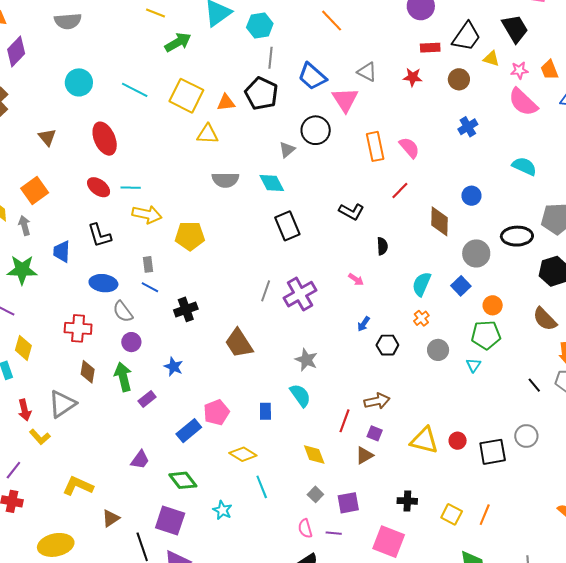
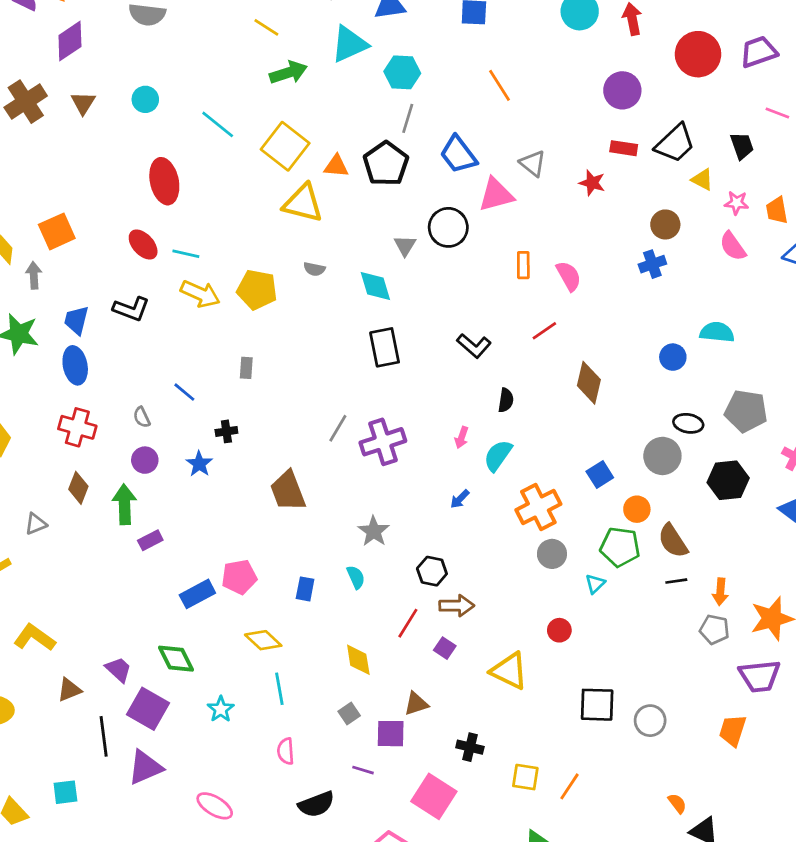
black trapezoid: (515, 29) -> (742, 146), size x0.7
brown circle: (459, 79) -> (665, 224), moved
cyan circle: (79, 82) -> (145, 99), size x0.7
pink triangle: (345, 100) -> (496, 195), turned 36
pink semicircle: (523, 102) -> (733, 246), size x0.7
yellow triangle: (208, 134) -> (303, 203), size x1.4
brown triangle: (47, 137) -> (83, 103), moved
orange rectangle: (375, 146) -> (523, 265), size x0.7
gray triangle: (287, 150) -> (405, 246), turned -30
cyan semicircle: (524, 166) -> (717, 332), turned -30
gray semicircle: (225, 180) -> (314, 269), size x0.6
blue circle: (471, 196) -> (673, 357), moved
black L-shape: (99, 235) -> (131, 309), turned -64
yellow pentagon: (190, 236) -> (257, 290), moved
black ellipse: (517, 236) -> (688, 423), size x0.7
gray circle: (476, 253) -> (662, 456), moved
gray rectangle: (148, 264) -> (246, 368), moved
pink arrow: (356, 279) -> (462, 438), turned 63
blue ellipse: (103, 283) -> (75, 365), moved, turned 60
cyan semicircle: (422, 284) -> (498, 456), moved
black cross: (186, 309) -> (226, 431), size x0.7
gray semicircle: (123, 312) -> (142, 417), size x0.7
orange cross: (421, 318) -> (538, 507), size x2.0
brown semicircle: (545, 319) -> (673, 541), moved
black hexagon: (387, 345) -> (432, 571), moved
blue star: (174, 367) -> (199, 464), moved
black line: (534, 385) -> (676, 581), moved, turned -70
cyan semicircle: (300, 395) -> (356, 577), size x0.7
gray triangle: (62, 404) -> (36, 524), size x0.6
gray circle: (526, 436) -> (650, 721), moved
red circle: (458, 441) -> (559, 630), moved
brown triangle: (364, 455) -> (416, 704), moved
purple trapezoid: (140, 460) -> (118, 670), moved, turned -95
yellow square: (452, 514) -> (525, 777), turned -30
pink semicircle: (305, 528) -> (286, 751), moved

